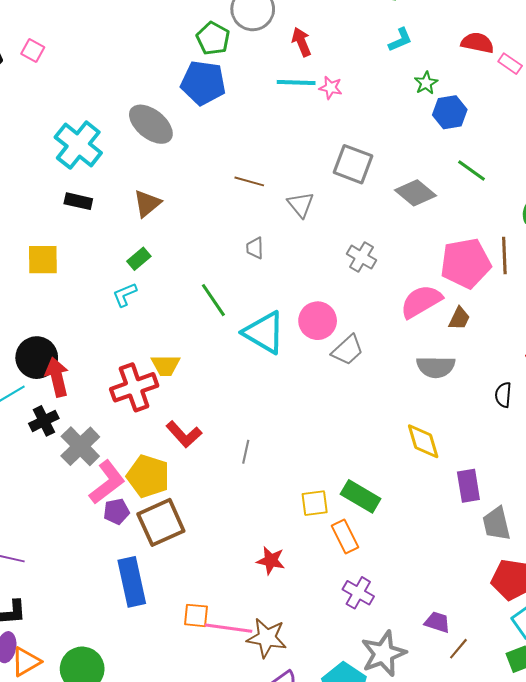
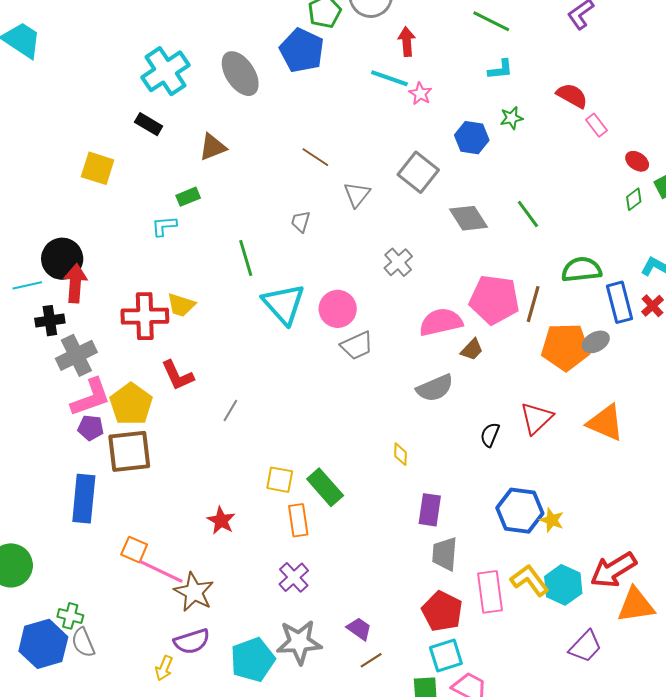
blue hexagon: (450, 112) -> (472, 138), moved
gray semicircle: (436, 367) -> (435, 388), turned -42
yellow diamond: (423, 441) -> (401, 454), size x0.6

